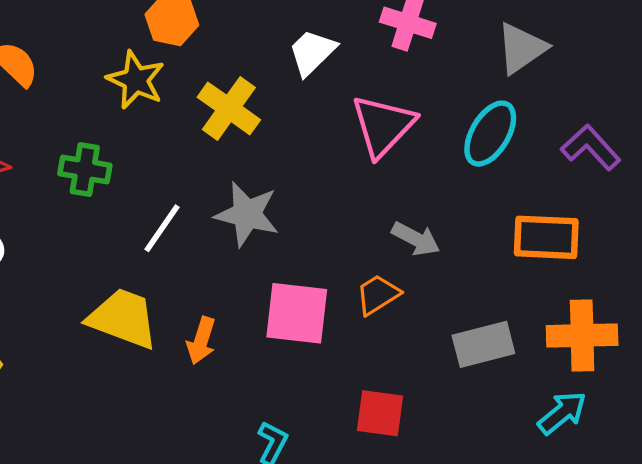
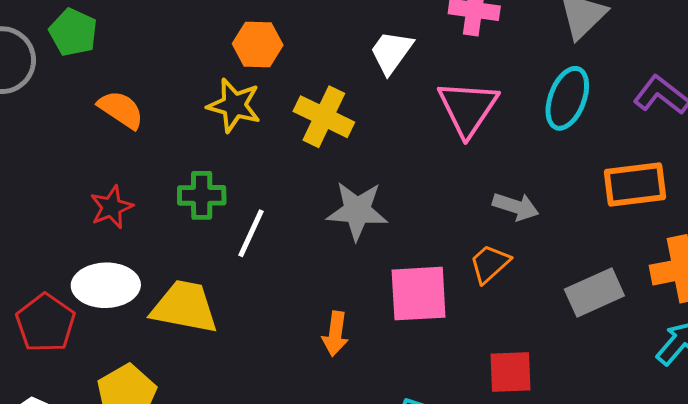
white line: (162, 228) -> (251, 233), moved
yellow trapezoid: (123, 318) -> (185, 307), moved

